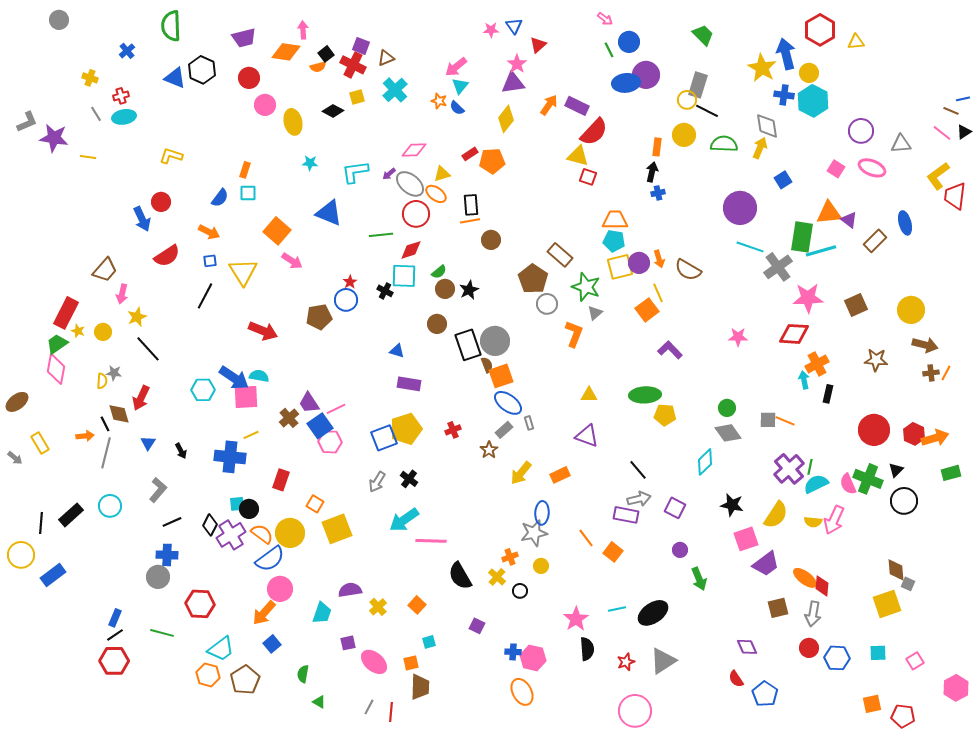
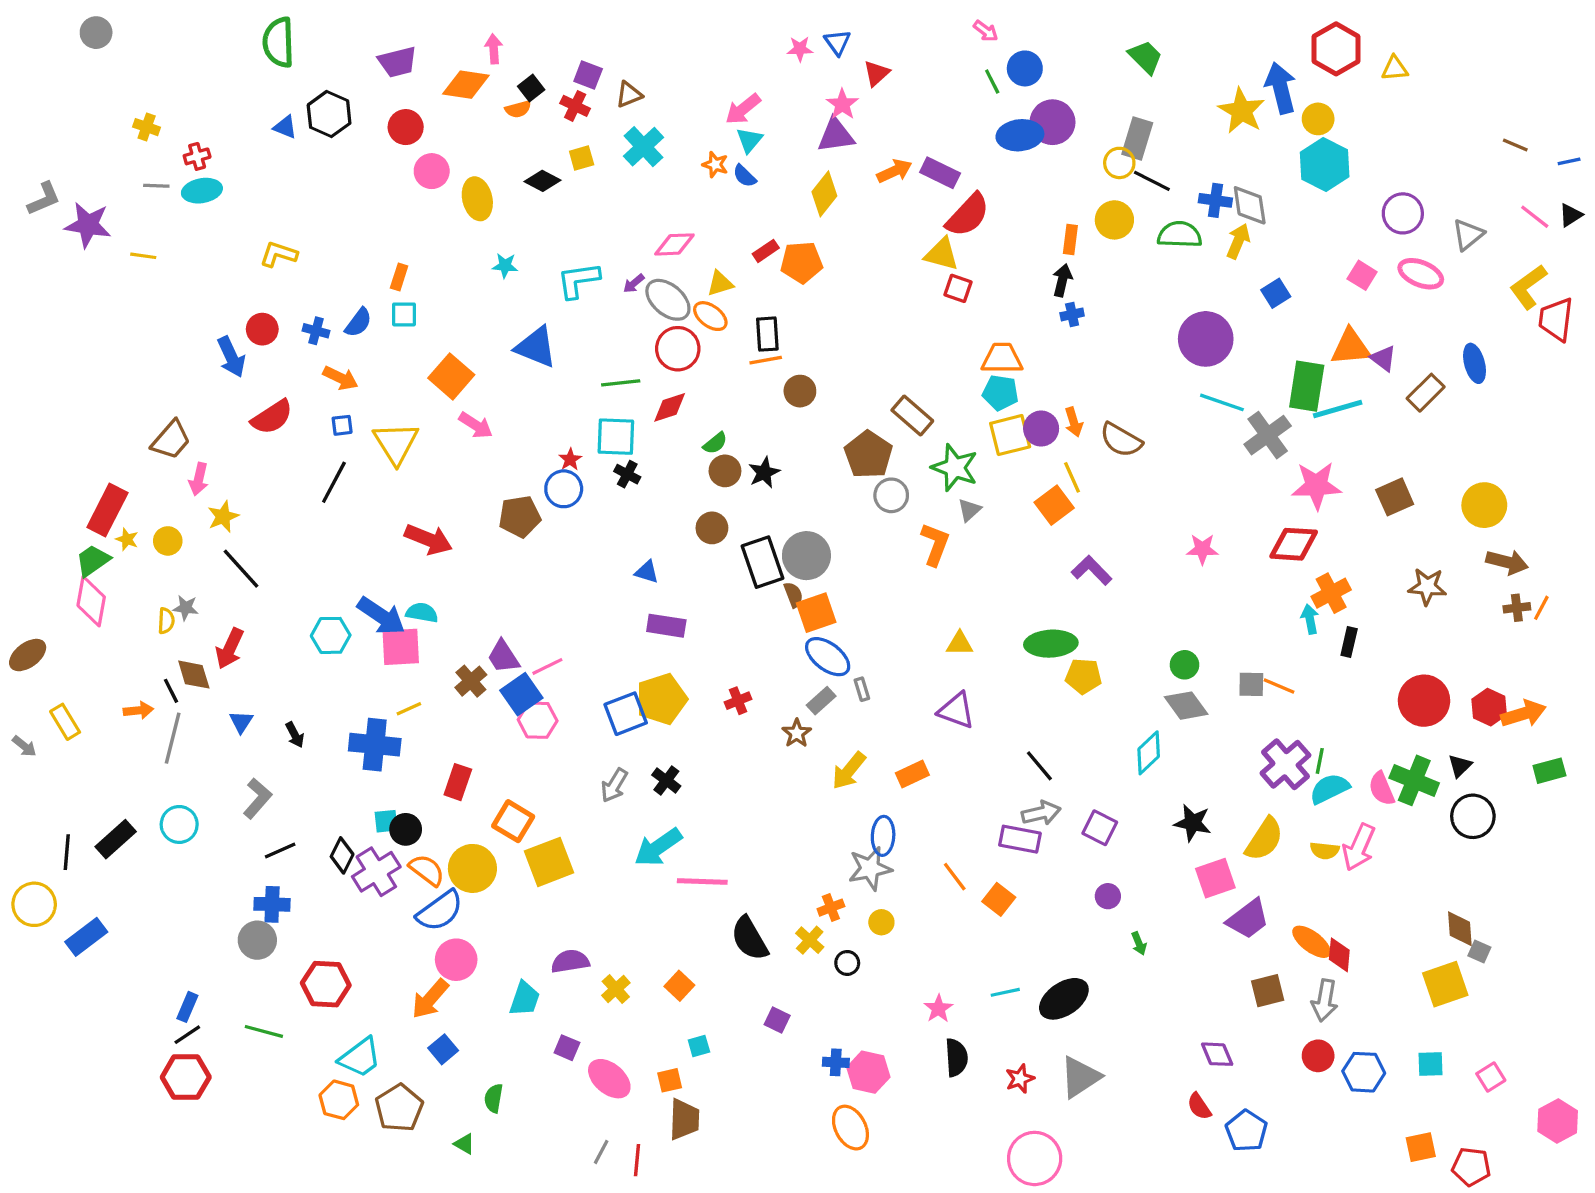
blue cross: (127, 51) -> (316, 331), moved, turned -35
red cross: (353, 65) -> (575, 106), size x0.7
blue triangle: (175, 78) -> (285, 127), size x0.7
blue cross: (784, 95) -> (1215, 200), moved
orange arrow: (549, 105) -> (894, 171), turned 30
brown line: (951, 111) -> (1515, 145), moved
gray line: (96, 114) -> (156, 186), turned -56
gray triangle: (901, 144) -> (1468, 235), turned -35
cyan square: (404, 276) -> (616, 437), moved
orange square: (315, 504) -> (513, 821), size x1.4
green arrow: (699, 579) -> (1139, 943), size x0.6
pink star: (576, 619) -> (938, 1009), size x0.7
purple square: (348, 643) -> (567, 1048), turned 35
green triangle: (319, 702) -> (464, 1144), moved

